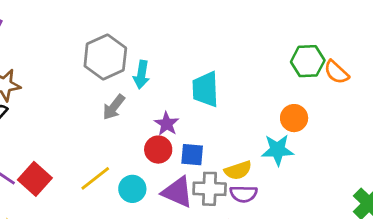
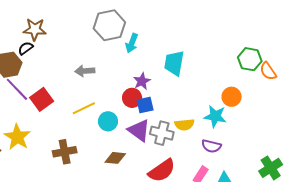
gray arrow: (114, 107) -> (85, 71), moved, turned 36
blue square: (192, 155) -> (145, 105), moved, turned -30
purple semicircle: (244, 194) -> (211, 146), moved

